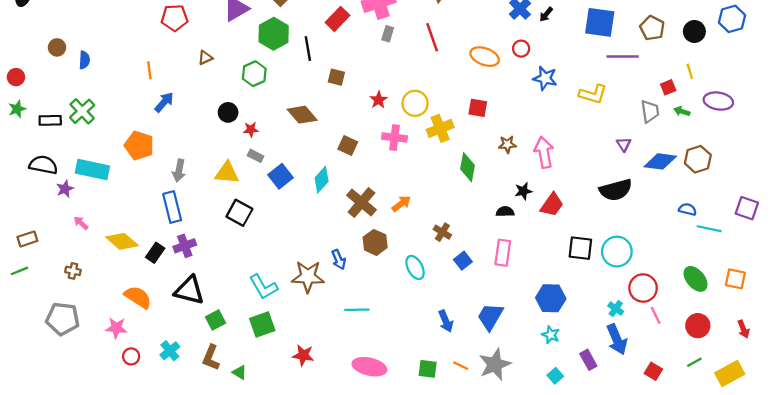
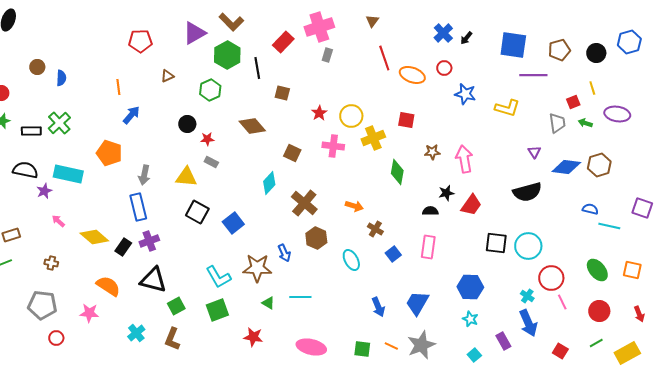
brown pentagon: (652, 28) -> (559, 50), turned 30
red line: (432, 37) -> (384, 58), moved
blue square: (280, 176) -> (233, 223), moved
orange arrow: (401, 204) -> (354, 206), moved, turned 54
red circle: (131, 356) -> (56, 338), moved
green triangle: (239, 372) -> (268, 303), moved

